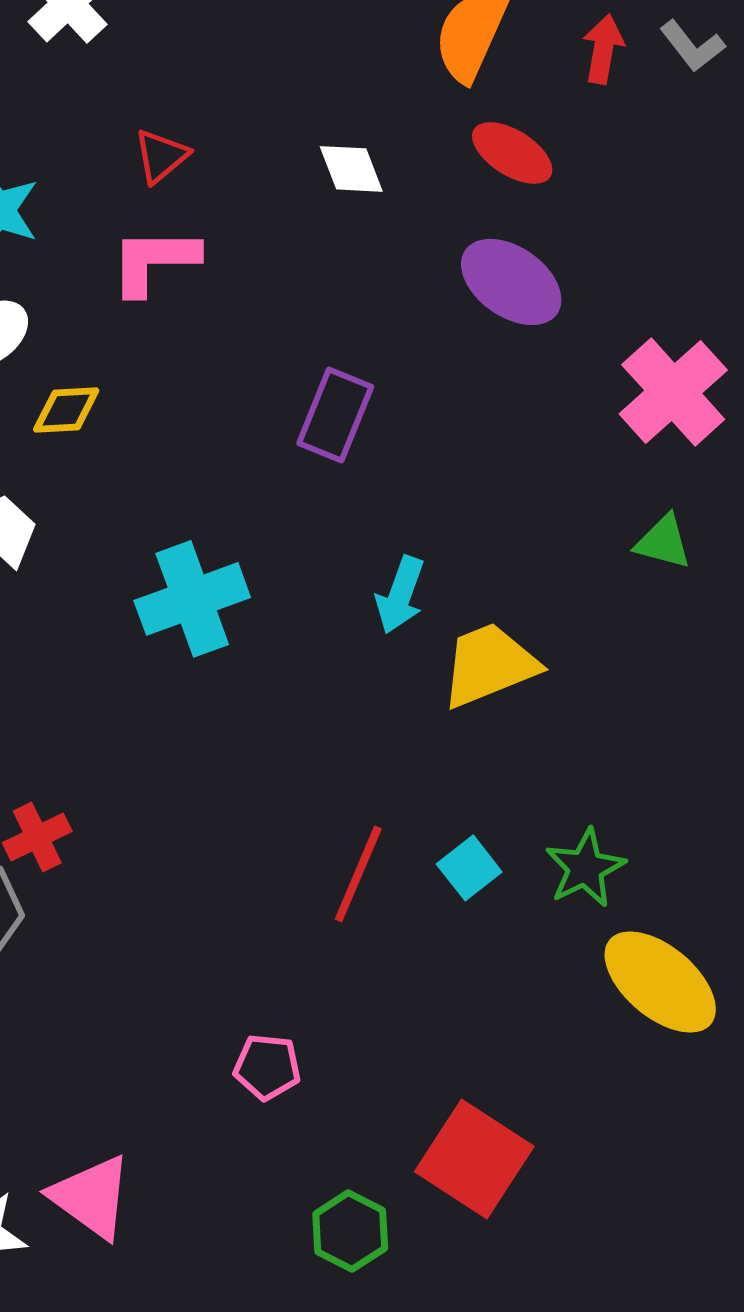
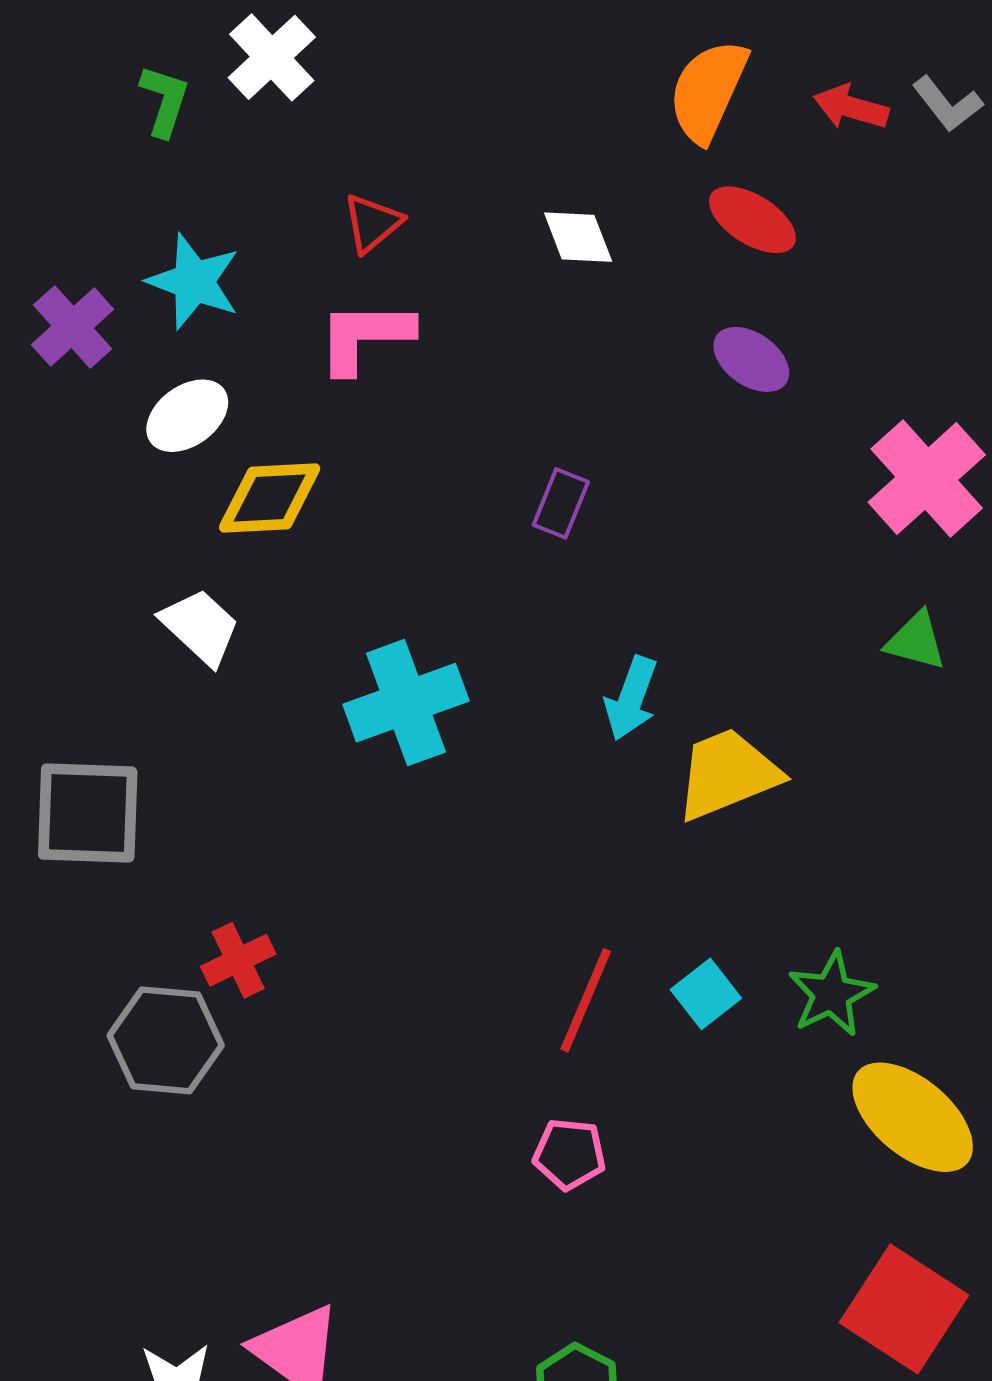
red arrow: (603, 49) -> (851, 107), turned -84
purple ellipse: (511, 282) -> (751, 359), size x0.7
yellow diamond: (66, 410) -> (270, 498), size x1.4
purple rectangle: (335, 415) -> (561, 503), size x0.7
pink pentagon: (267, 1067) -> (569, 1154), moved
red square: (474, 1159) -> (904, 1309), moved

